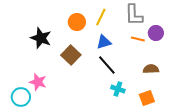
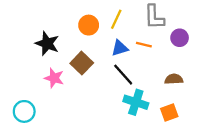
orange line: (138, 39) -> (144, 45), moved
pink star: (38, 82) -> (54, 78), moved
cyan cross: (118, 89) -> (136, 102), size x1.5

